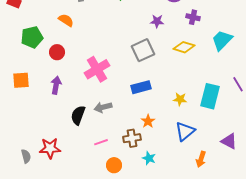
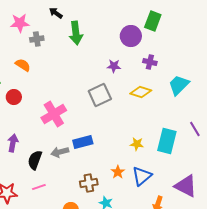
purple arrow: (56, 85) -> (13, 143), moved
blue rectangle: (141, 87) -> (83, 142), moved
orange star: (148, 121) -> (118, 172), moved
purple triangle: (229, 141) -> (186, 186), size x1.4
pink line: (101, 142) -> (39, 187), moved

